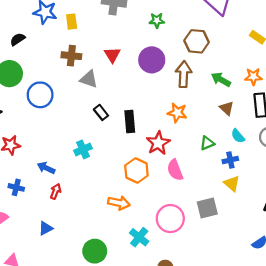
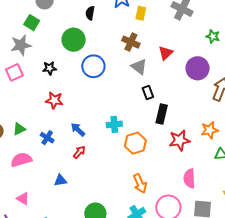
black semicircle: (18, 39) -> (90, 13), turned -64
black rectangle: (101, 112) -> (148, 93), moved
orange star: (177, 113) -> (210, 130), moved, turned 30
orange hexagon: (136, 170) -> (135, 143), moved
pink semicircle: (175, 170) -> (189, 178), moved
orange arrow: (119, 203) -> (140, 183), moved, turned 36

